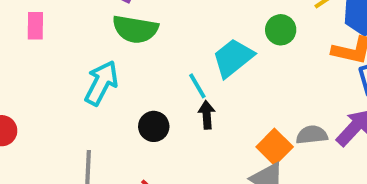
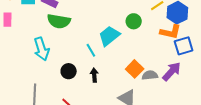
cyan arrow: (101, 83) -> (42, 49), turned 135
black arrow: (207, 115) -> (94, 75), moved
orange square: (275, 147) -> (135, 69), moved

